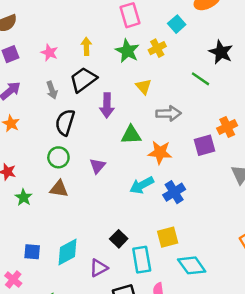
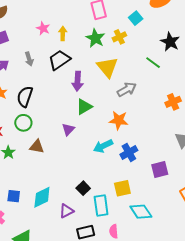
pink star: (49, 53) -> (43, 28), moved
yellow triangle: (144, 87) -> (107, 67), size x1.6
gray arrow: (52, 90) -> (29, 59), moved
gray arrow: (169, 113) -> (127, 89), turned -30
black semicircle: (65, 122) -> (25, 97), moved
green triangle: (131, 135) -> (84, 107), moved, turned -30
purple square: (204, 145) -> (160, 169), moved
green circle: (58, 157) -> (23, 123), moved

